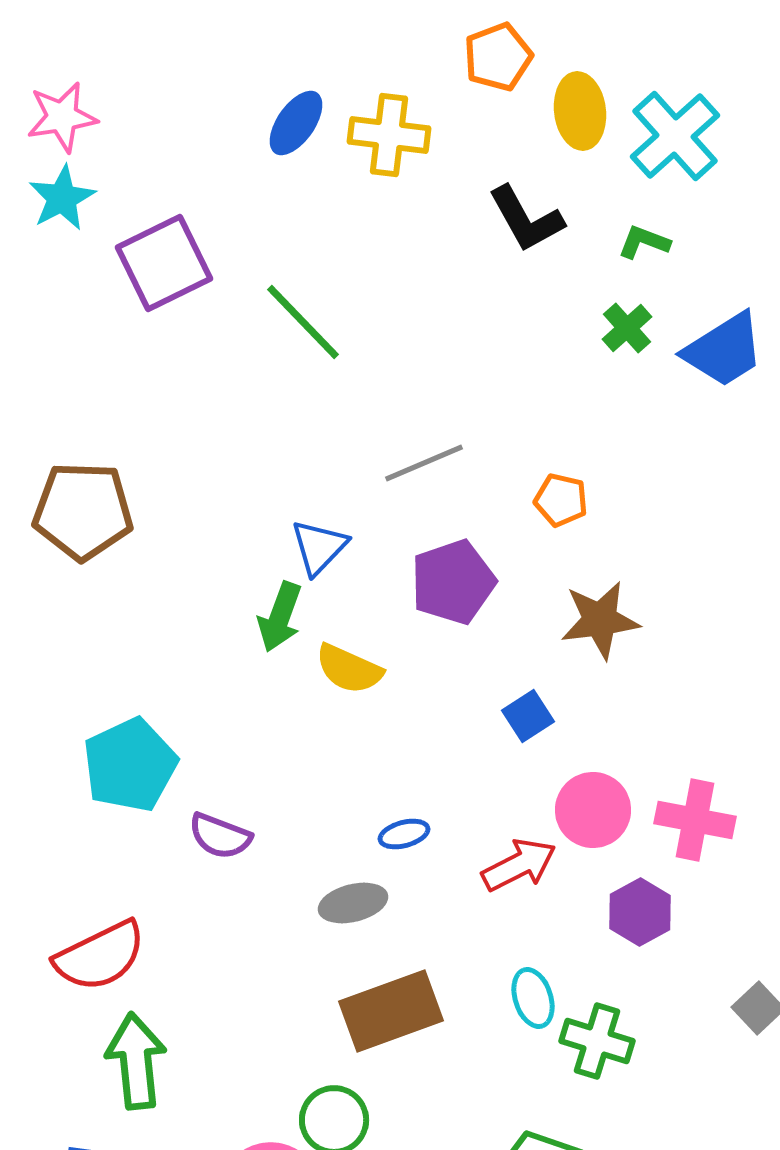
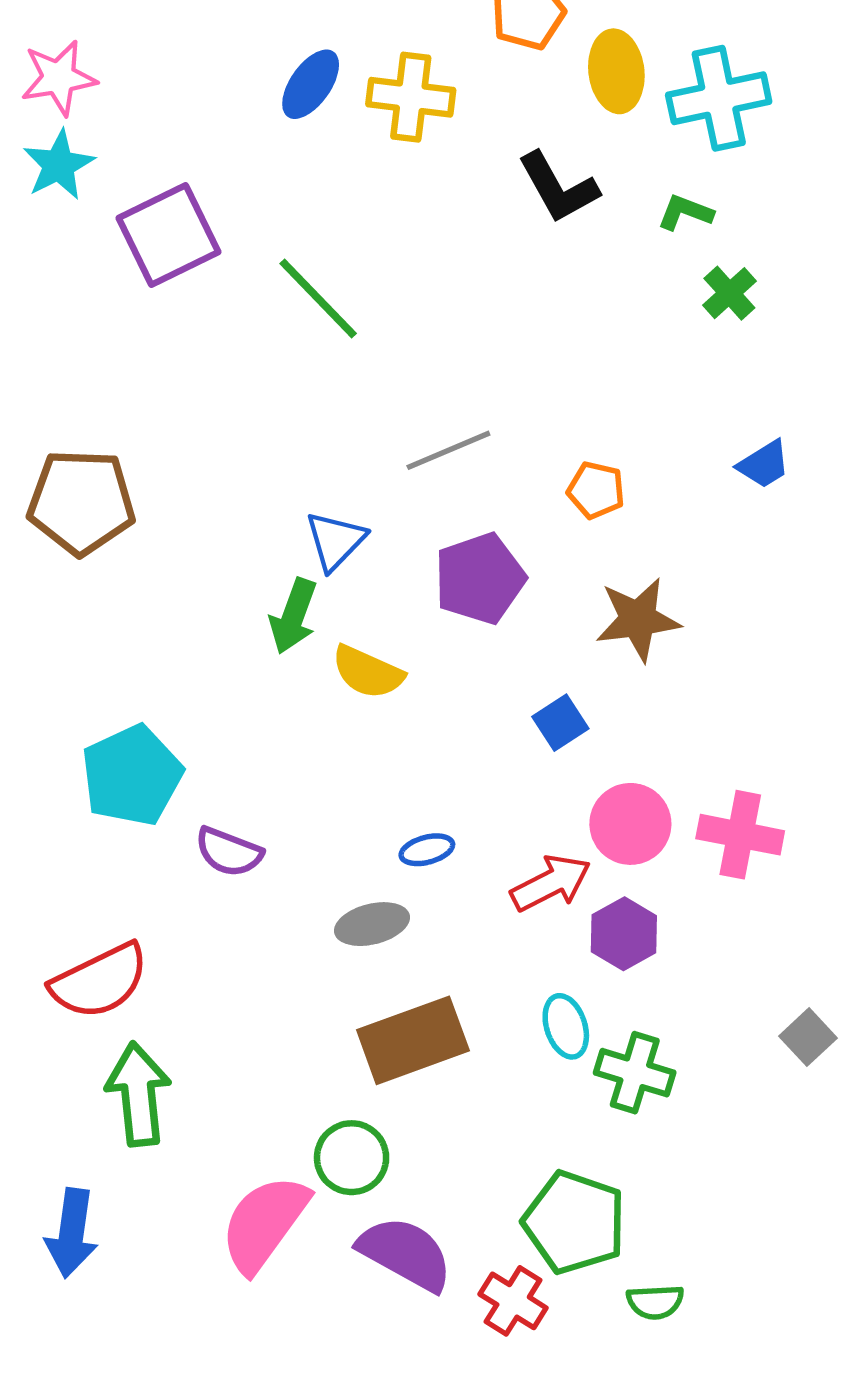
cyan cross: (675, 136) -> (719, 98), turned 30
green cross: (627, 328) -> (729, 293), moved
blue trapezoid: (724, 350) -> (764, 464), moved, size x0.6
purple hexagon: (640, 912) -> (624, 934), moved

